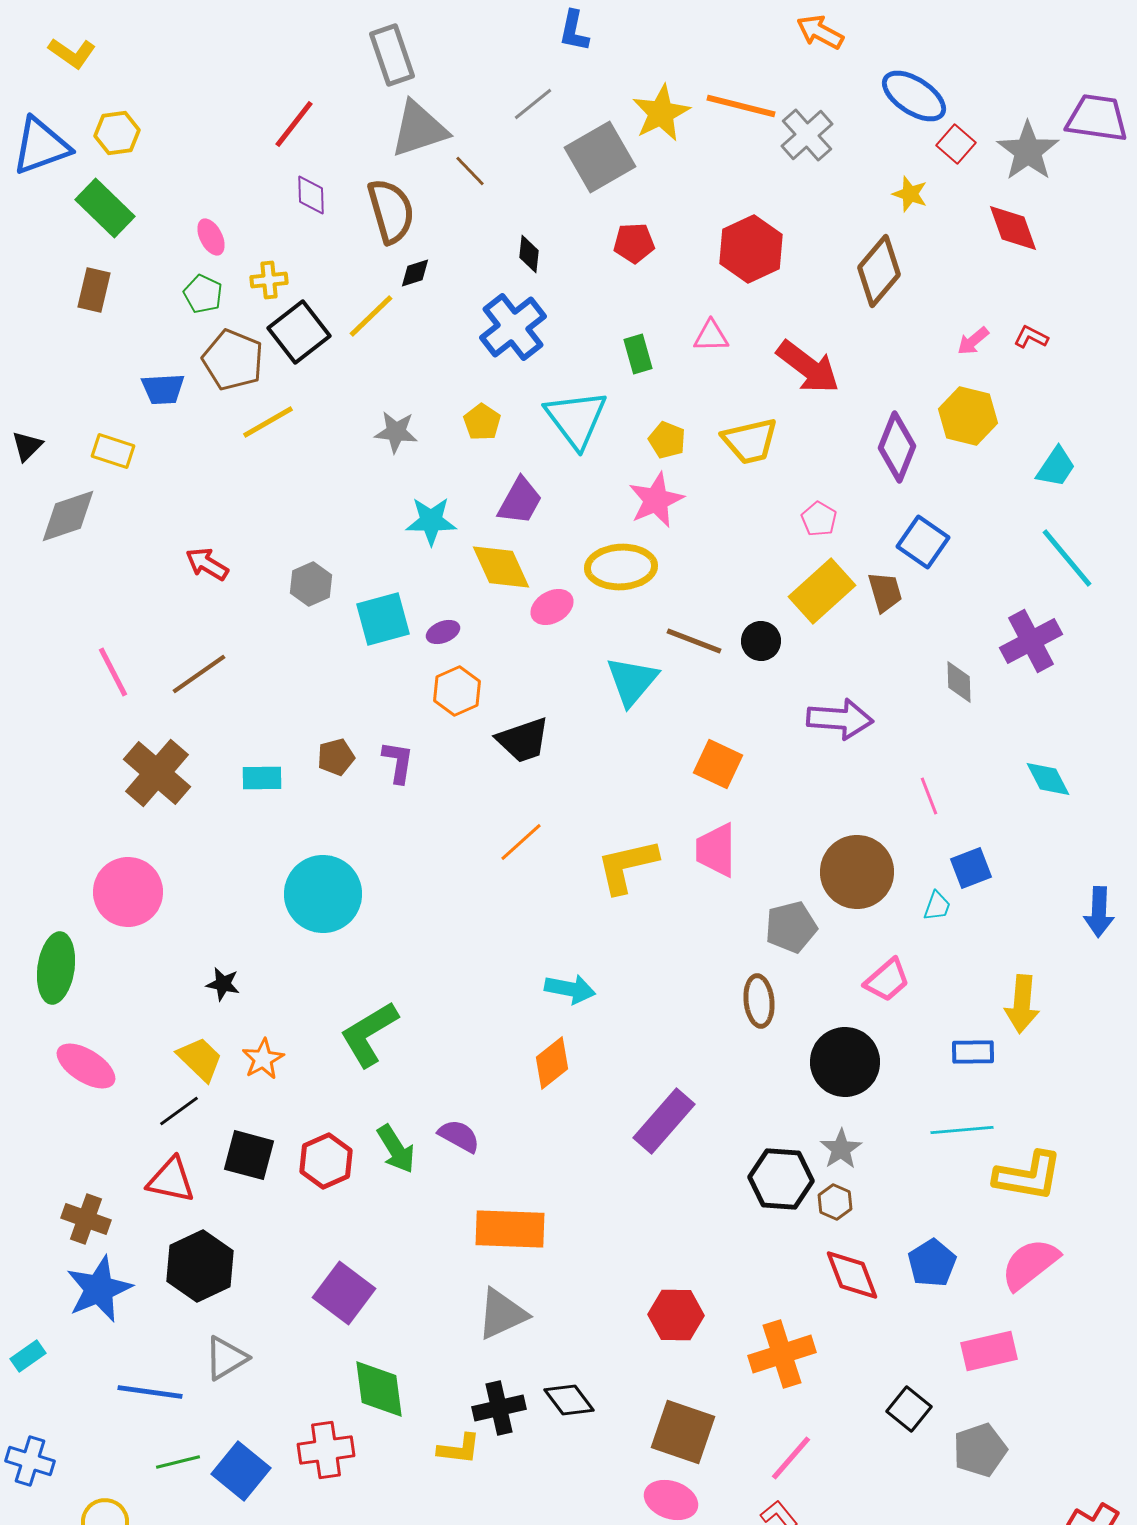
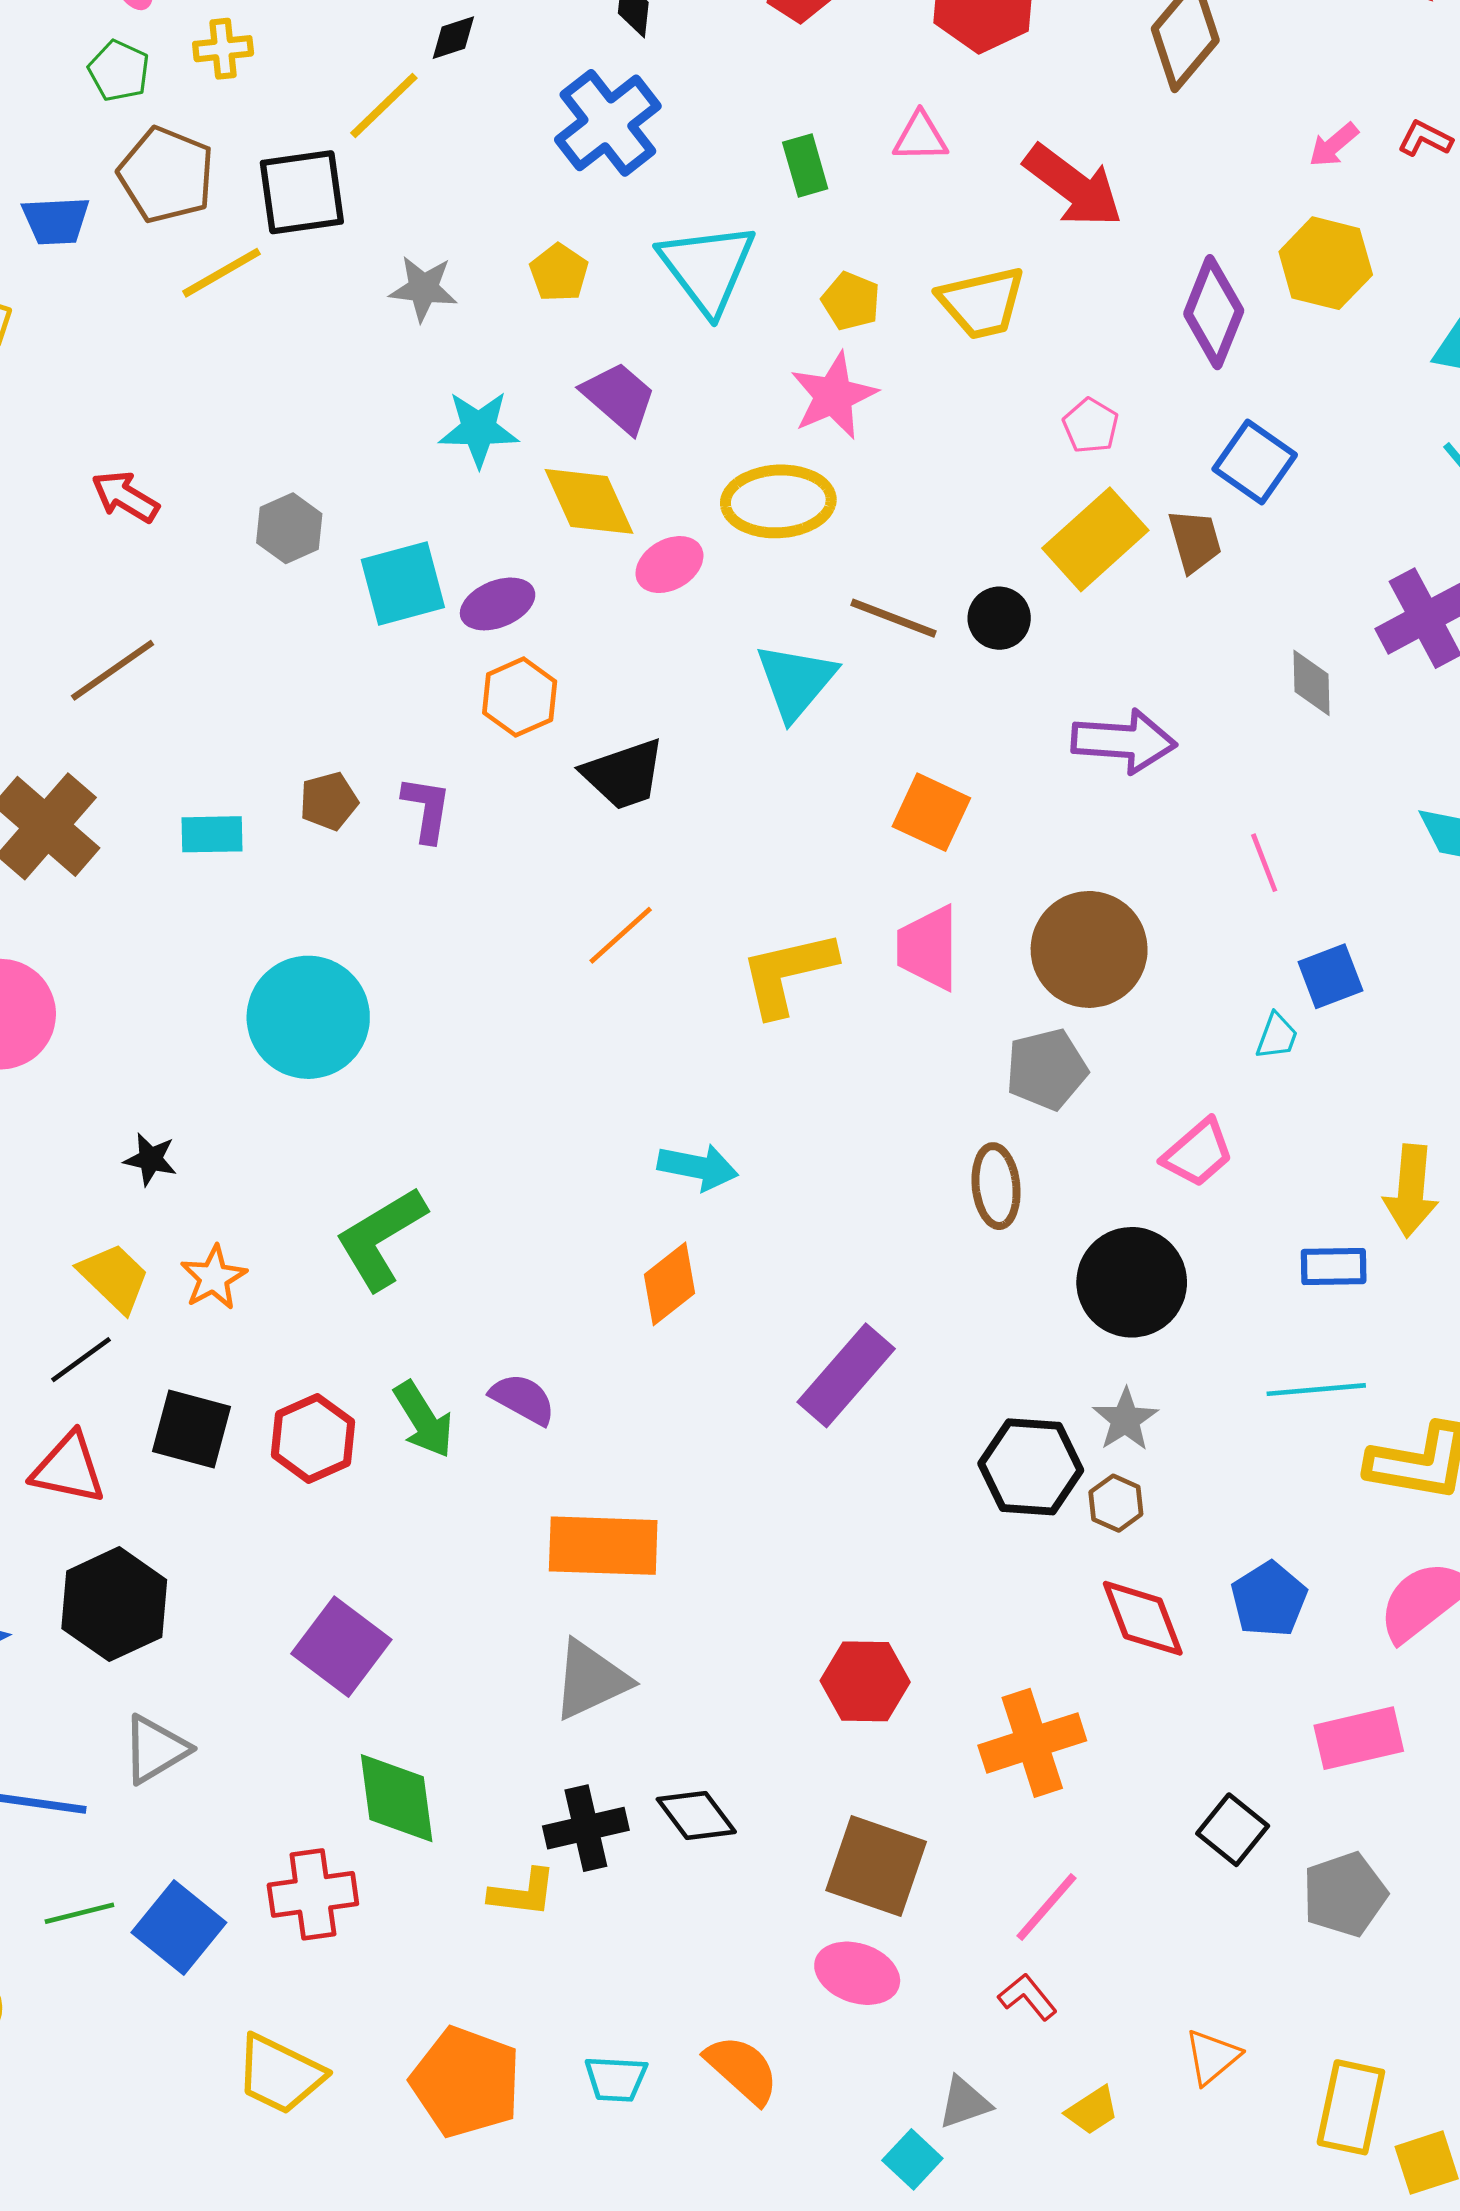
black square: (299, 332) -> (302, 192), moved, turned 30
purple trapezoid: (520, 501) -> (619, 397), turned -78
purple ellipse: (443, 632) -> (498, 604), size x1.4
brown circle: (857, 872) -> (1089, 949), moved

